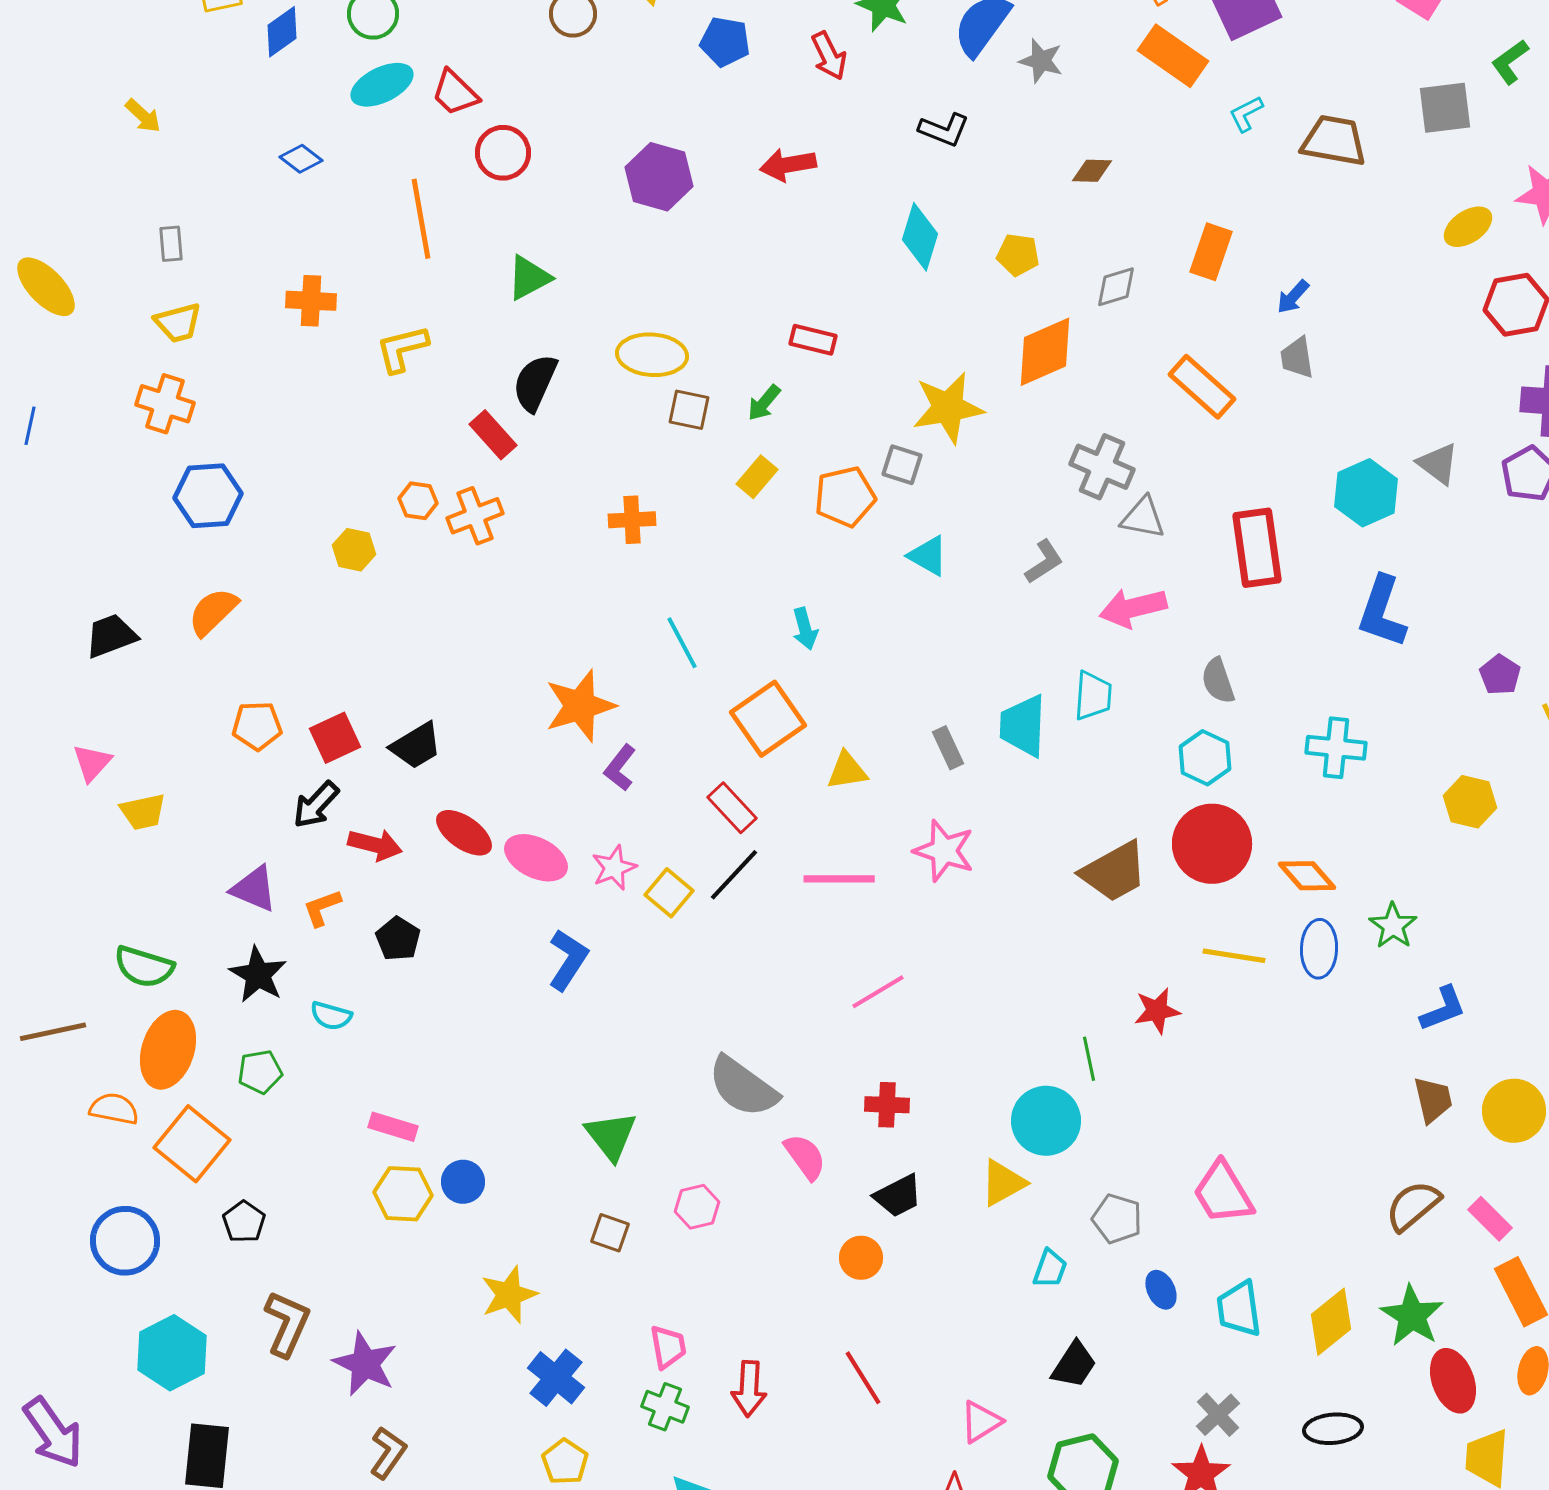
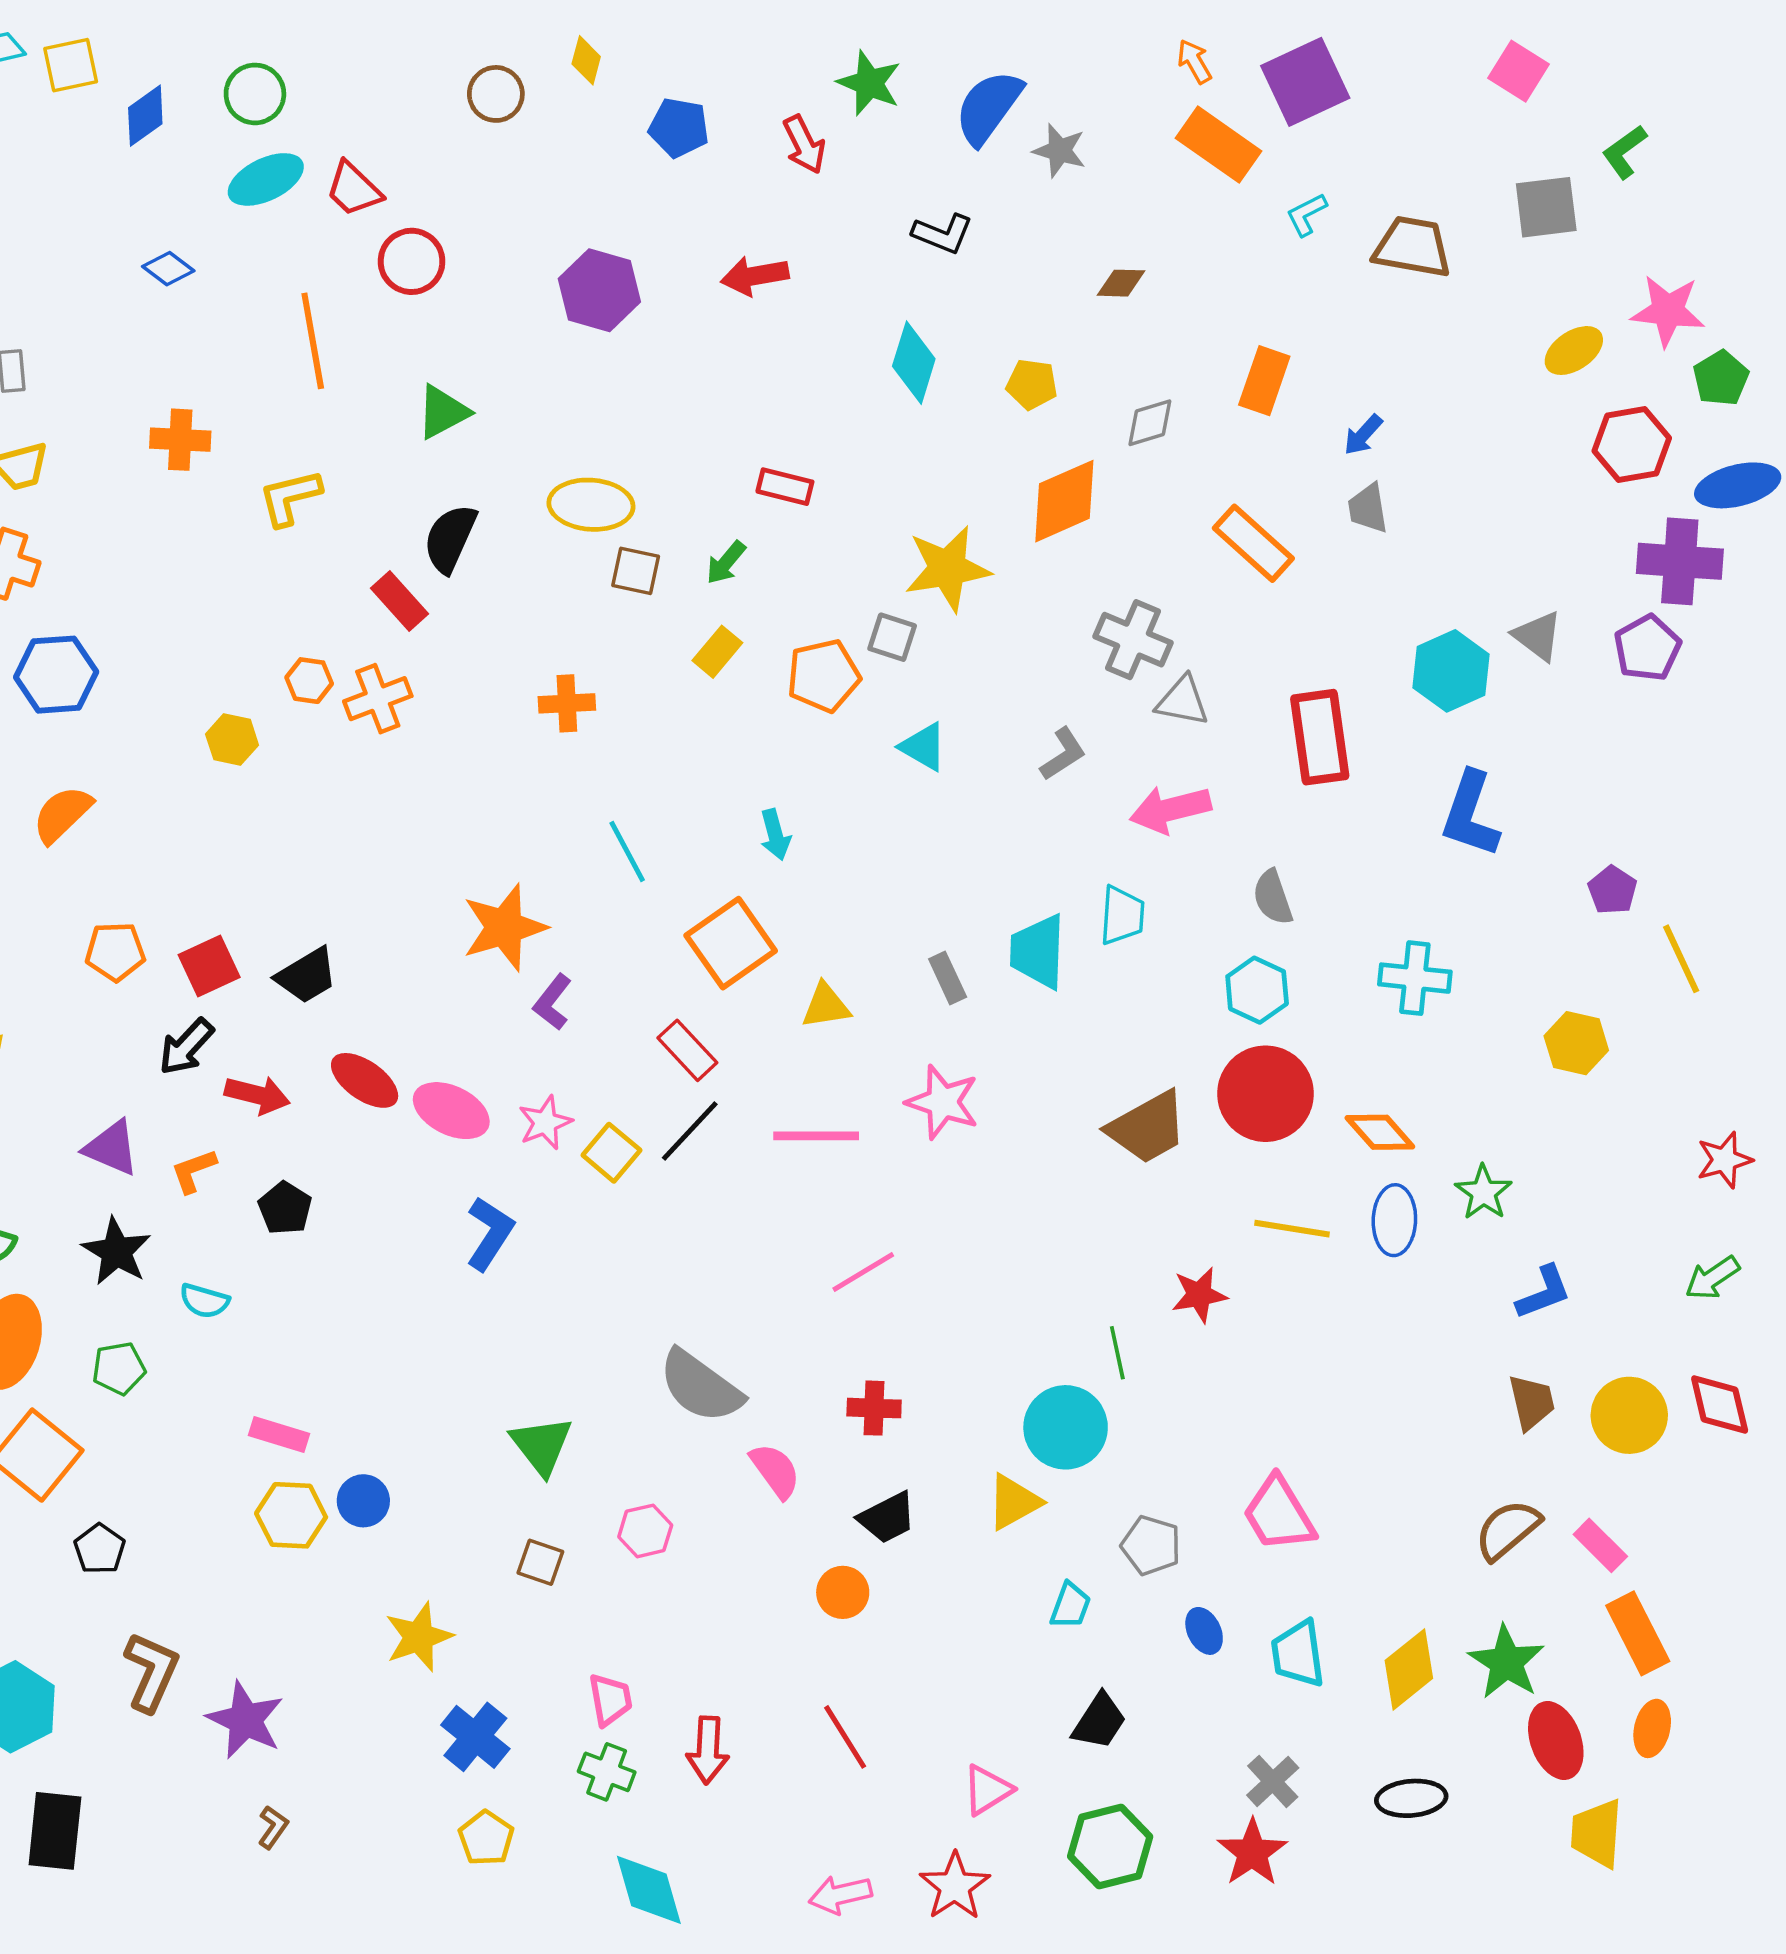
brown L-shape: (388, 1453) -> (273, 1827), size x0.7

